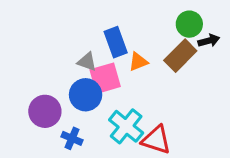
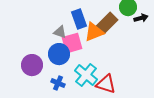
brown rectangle: (180, 56) -> (107, 23), moved
orange triangle: (138, 62) -> (94, 32), size x1.5
blue cross: (72, 138) -> (58, 83), moved

